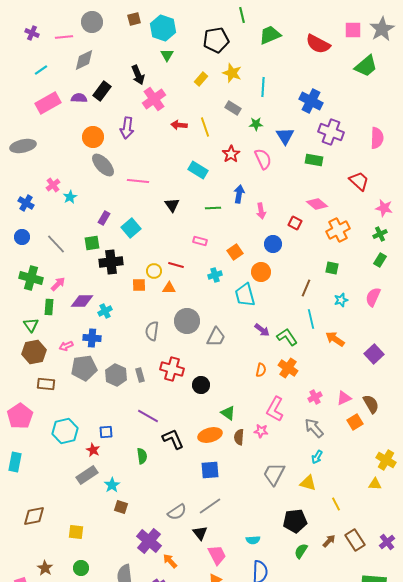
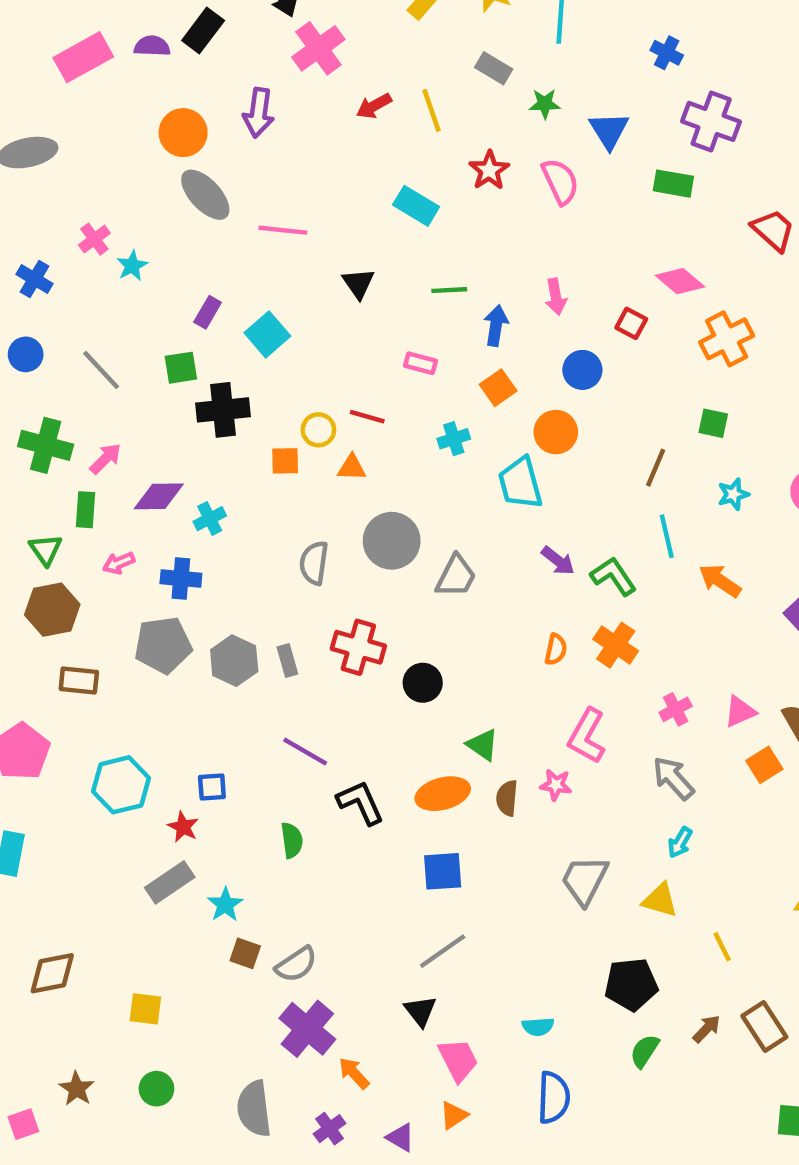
blue cross: (311, 101) -> (667, 53), size x0.6
red arrow: (179, 125) -> (374, 106), turned -35
blue arrow: (239, 194) -> (496, 326), moved
pink arrow: (66, 346) -> (119, 563), moved
gray semicircle: (177, 512) -> (296, 964), moved

